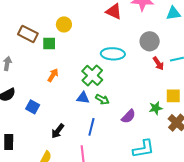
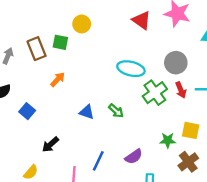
brown rectangle: (28, 34) -> (37, 49), moved, turned 30
green cross: (92, 75) -> (155, 93), moved
green arrow: (102, 99) -> (116, 111), moved
purple semicircle: (128, 116) -> (134, 157), moved
blue line: (91, 127) -> (98, 161), moved

